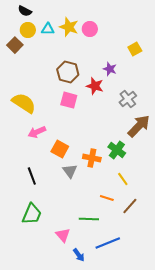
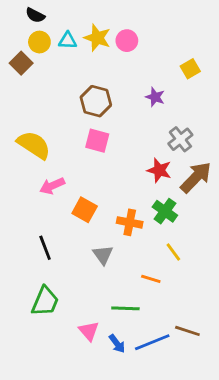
red star: (95, 86) -> (159, 170), moved
gray triangle: (70, 171) -> (103, 255), moved
brown line: (130, 206) -> (187, 331), moved, turned 66
blue arrow: (79, 255) -> (117, 344), moved

